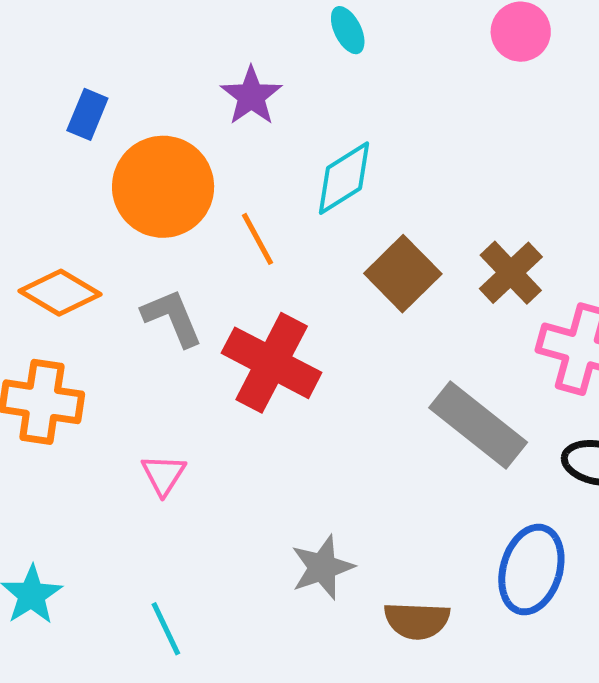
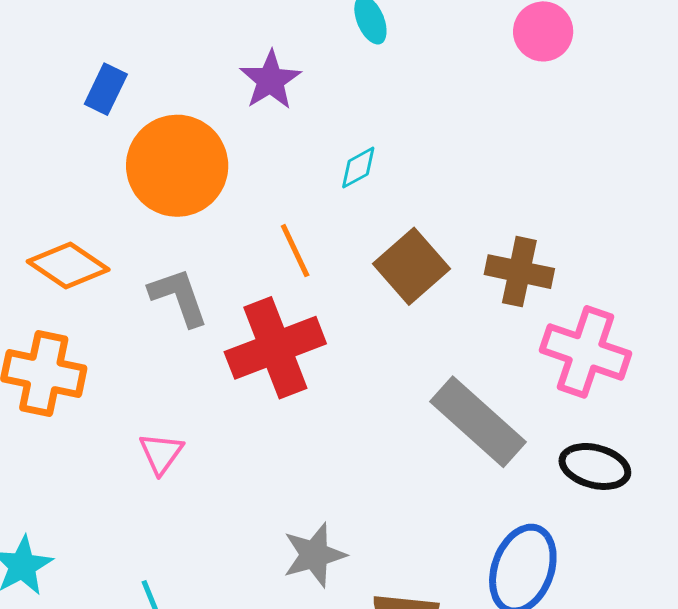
cyan diamond: (344, 178) -> (358, 168), size x0.6
orange line: (258, 239) -> (295, 251), moved
brown cross: (511, 273) -> (519, 272), turned -38
red cross: (272, 363) -> (275, 348), turned 38

